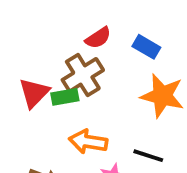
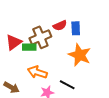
red semicircle: (98, 38) -> (60, 26), moved
blue rectangle: (146, 47) -> (76, 28), turned 48

